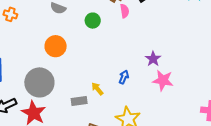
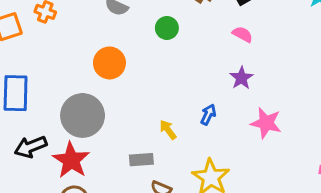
pink semicircle: (125, 11) -> (242, 34), moved, turned -56
purple star: (153, 59) -> (241, 78), moved
gray rectangle: (79, 101) -> (141, 160), moved

